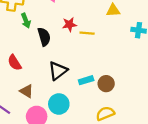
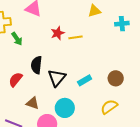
black semicircle: (44, 37) -> (36, 65), moved, turned -144
red semicircle: (15, 63) -> (16, 80), turned 84
brown circle: (106, 84) -> (116, 78), moved

